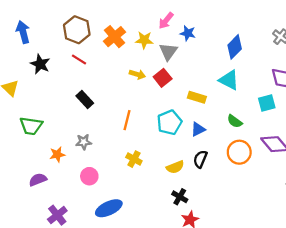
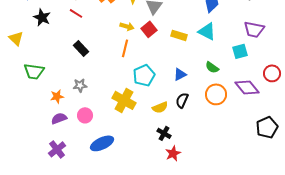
yellow rectangle: (197, 97) -> (179, 35), moved
orange line: (127, 120) -> (125, 48), moved
cyan pentagon: (169, 122) -> (144, 75), moved
yellow cross: (134, 159) -> (124, 100), size x1.6
purple semicircle: (38, 180) -> (59, 118), moved

